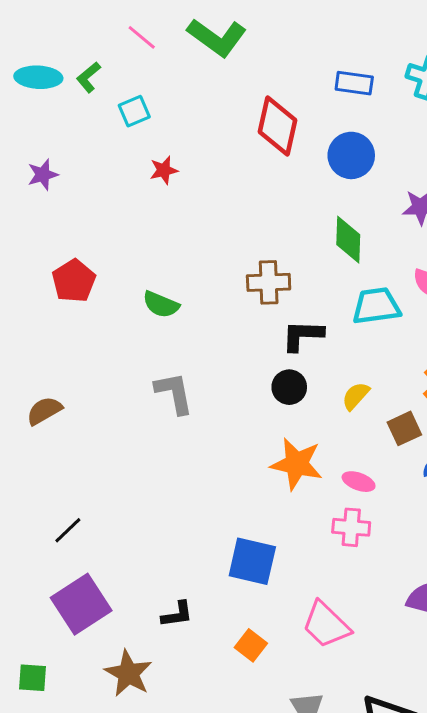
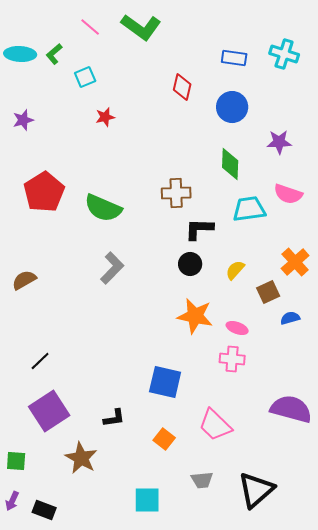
red diamond: (277, 126) -> (182, 87), size x0.7
red pentagon: (74, 281) -> (44, 192), size x1.4
green semicircle: (161, 304) -> (103, 208), size x1.5
gray L-shape: (174, 393) -> (112, 268), turned 56

